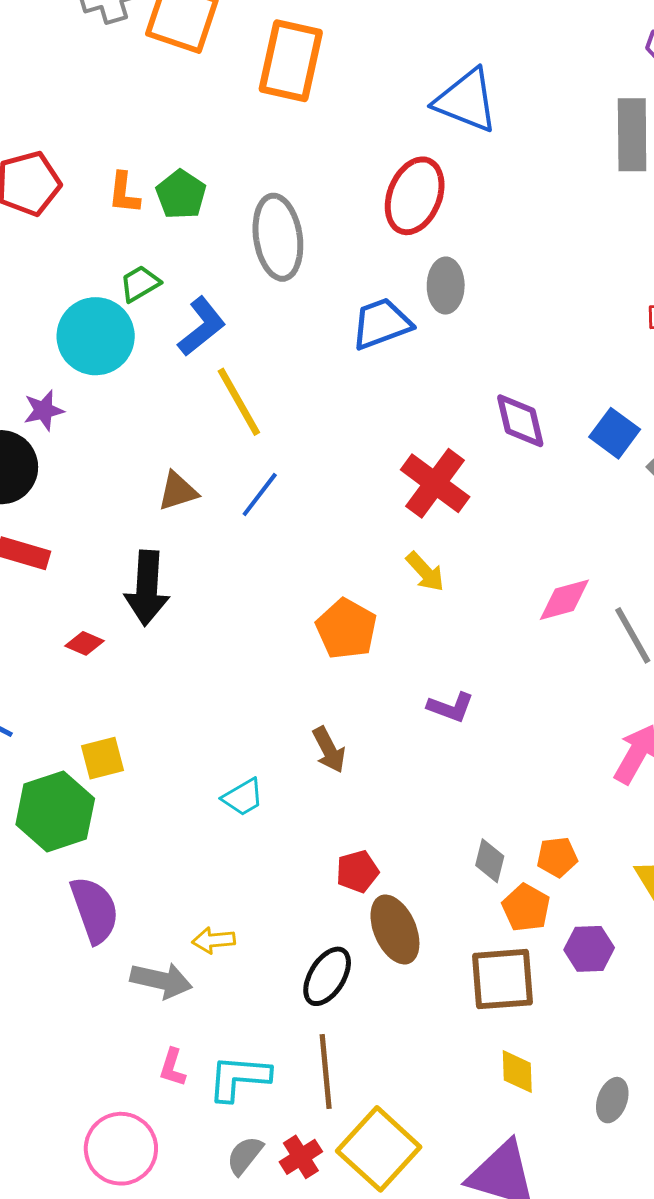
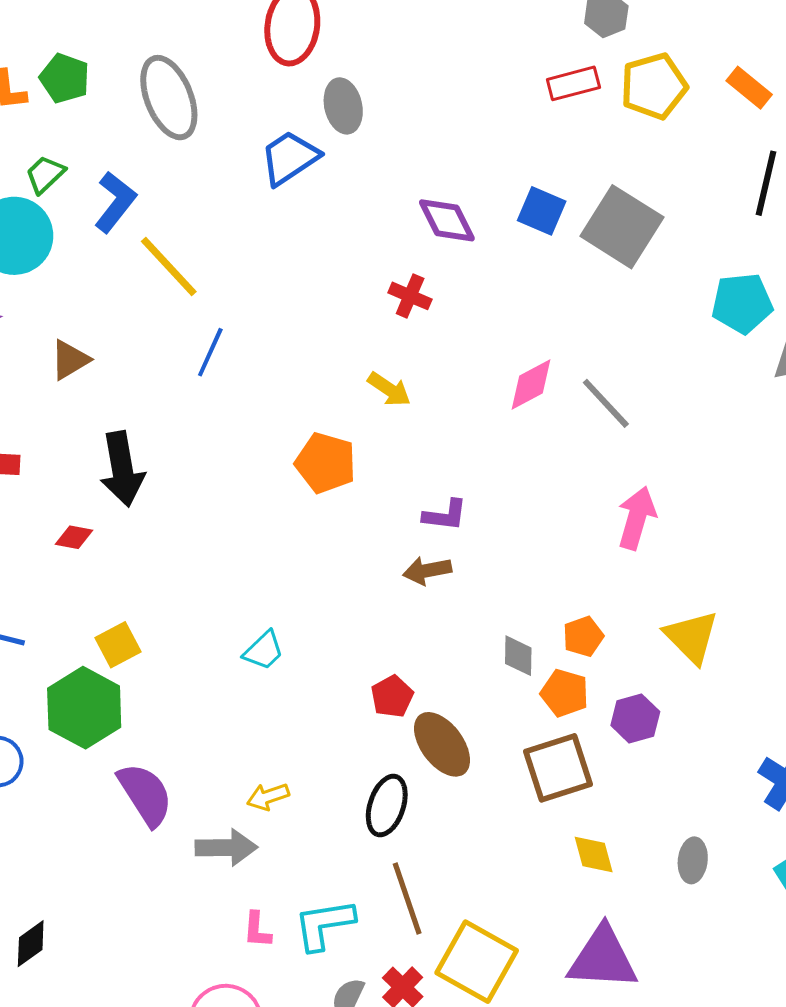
red cross: (435, 483) -> (410, 296), moved, size x0.6
brown triangle: (178, 491) -> (70, 360), moved
brown arrow: (329, 750) -> (427, 571), moved, turned 120

